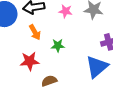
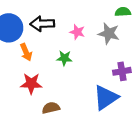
orange arrow: (35, 32) -> (26, 52), moved
green star: (58, 45) -> (64, 58), moved

